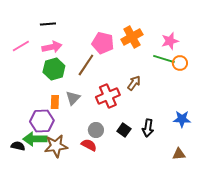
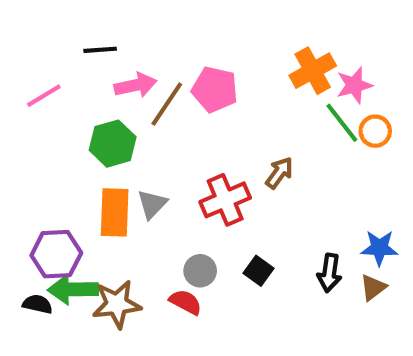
orange cross: (132, 37) -> (313, 71), moved
pink arrow: (52, 47) -> (135, 85), moved
green line: (164, 59) -> (342, 123), turned 35
brown line: (86, 65) -> (167, 104), moved
orange rectangle: (55, 102) -> (115, 212), size x1.6
purple hexagon: (42, 121) -> (56, 254), moved
black arrow: (148, 128) -> (329, 273), moved
brown triangle: (179, 154) -> (373, 287), moved, turned -32

